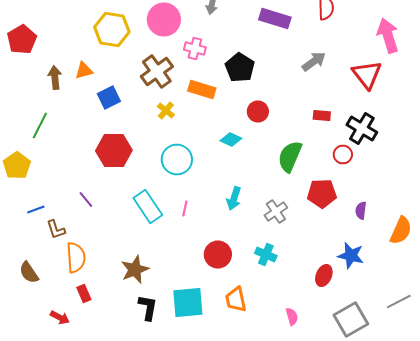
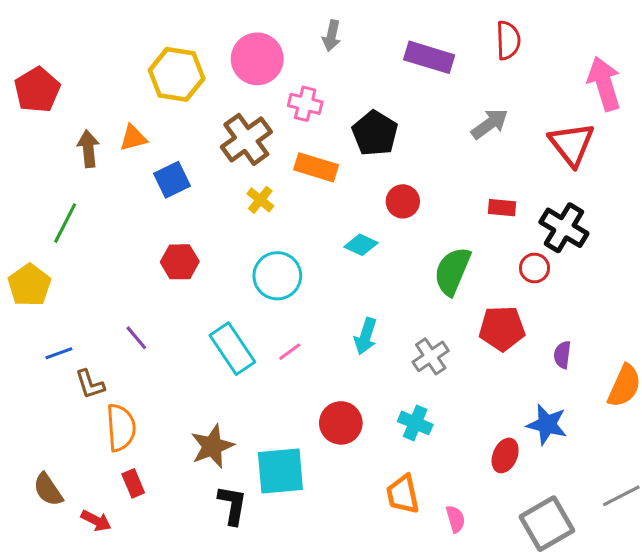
red hexagon: (114, 150) -> (180, 262), size x0.7
pink line: (185, 208) -> (290, 352), turned 42
brown semicircle: (29, 272) -> (48, 490), moved
orange trapezoid: (236, 300) -> (403, 494), moved
cyan square: (188, 302) -> (280, 471), moved

